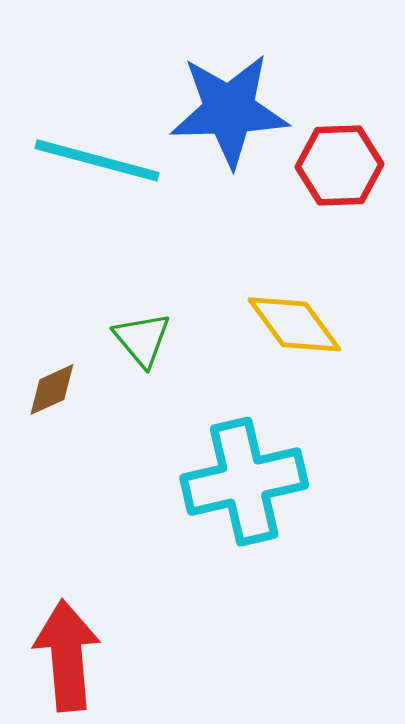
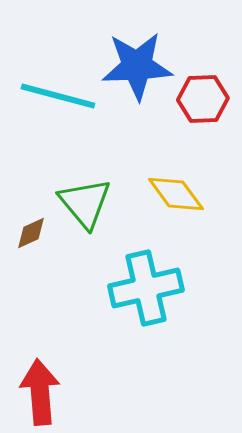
green triangle: (142, 339) -> (85, 203), size x1.5

